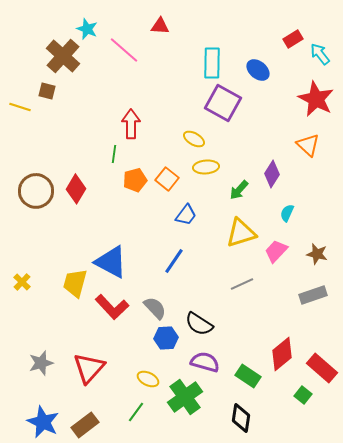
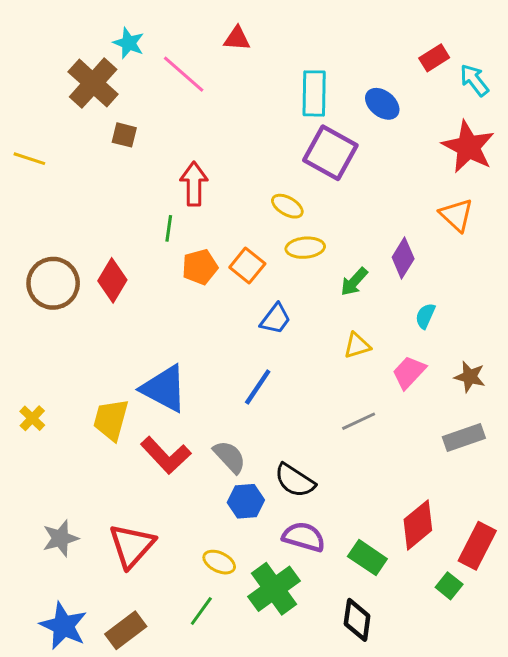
brown square: (47, 91) -> (124, 135), moved
yellow triangle: (241, 233) -> (357, 346), size x0.6
red rectangle: (322, 368) -> (477, 546), turned 76

